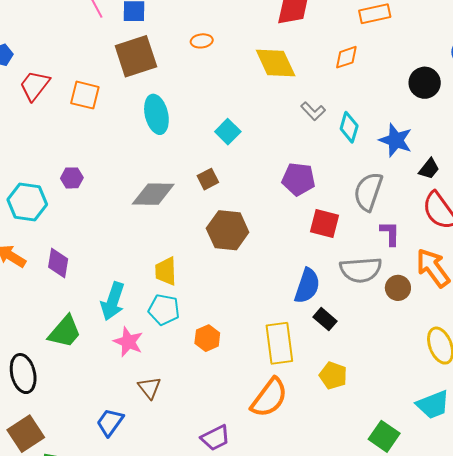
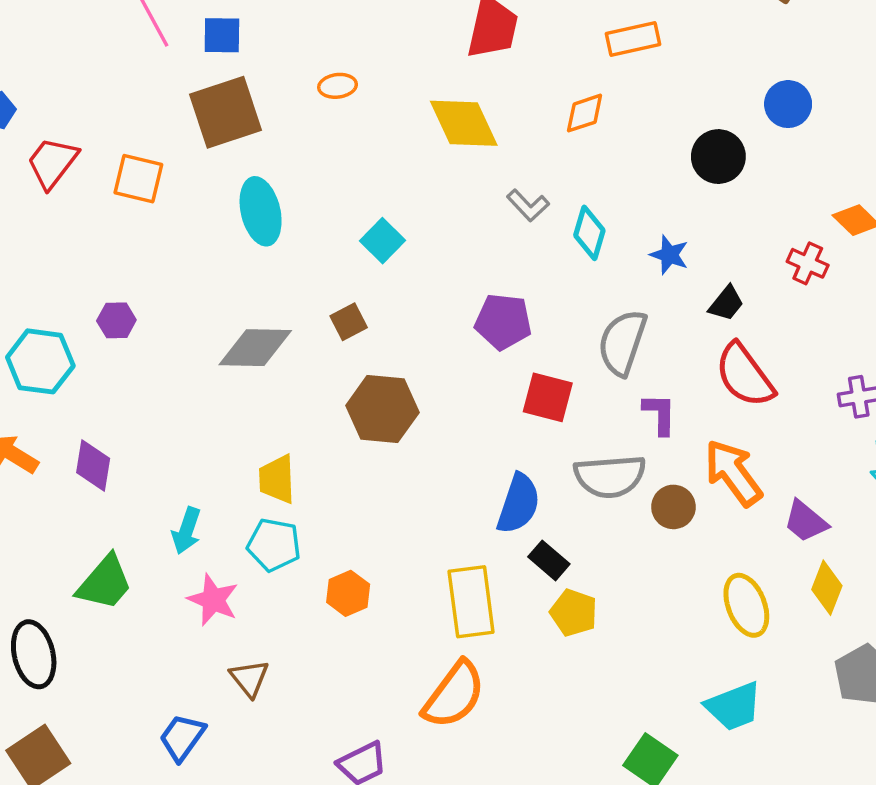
blue star: (396, 140) -> (669, 255), size x0.7
cyan arrow: (113, 301) -> (186, 531), size x0.7
yellow pentagon: (333, 376) -> (574, 613), moved

